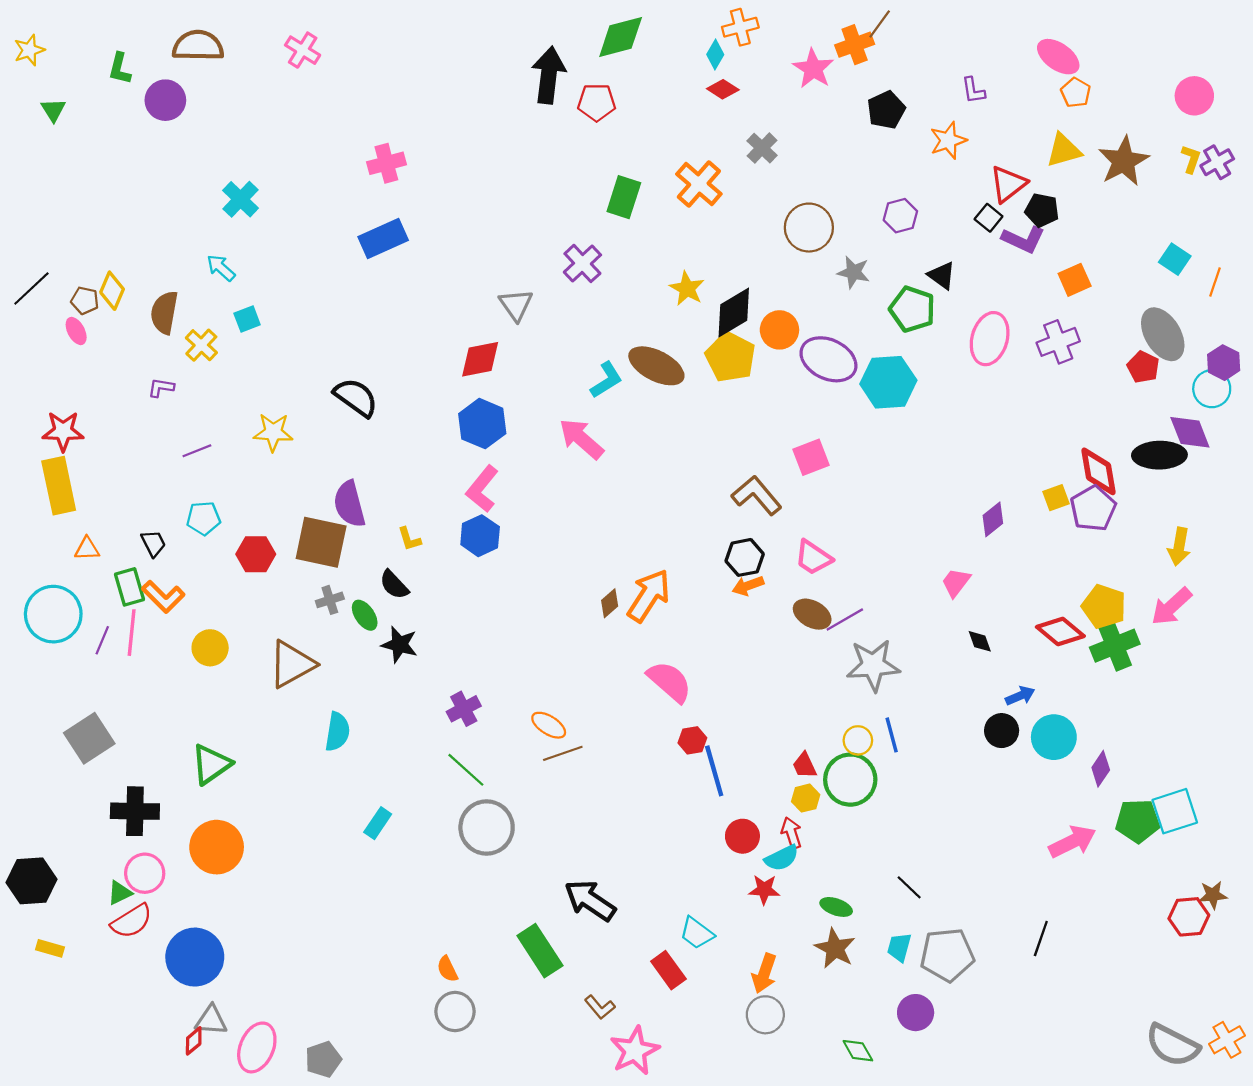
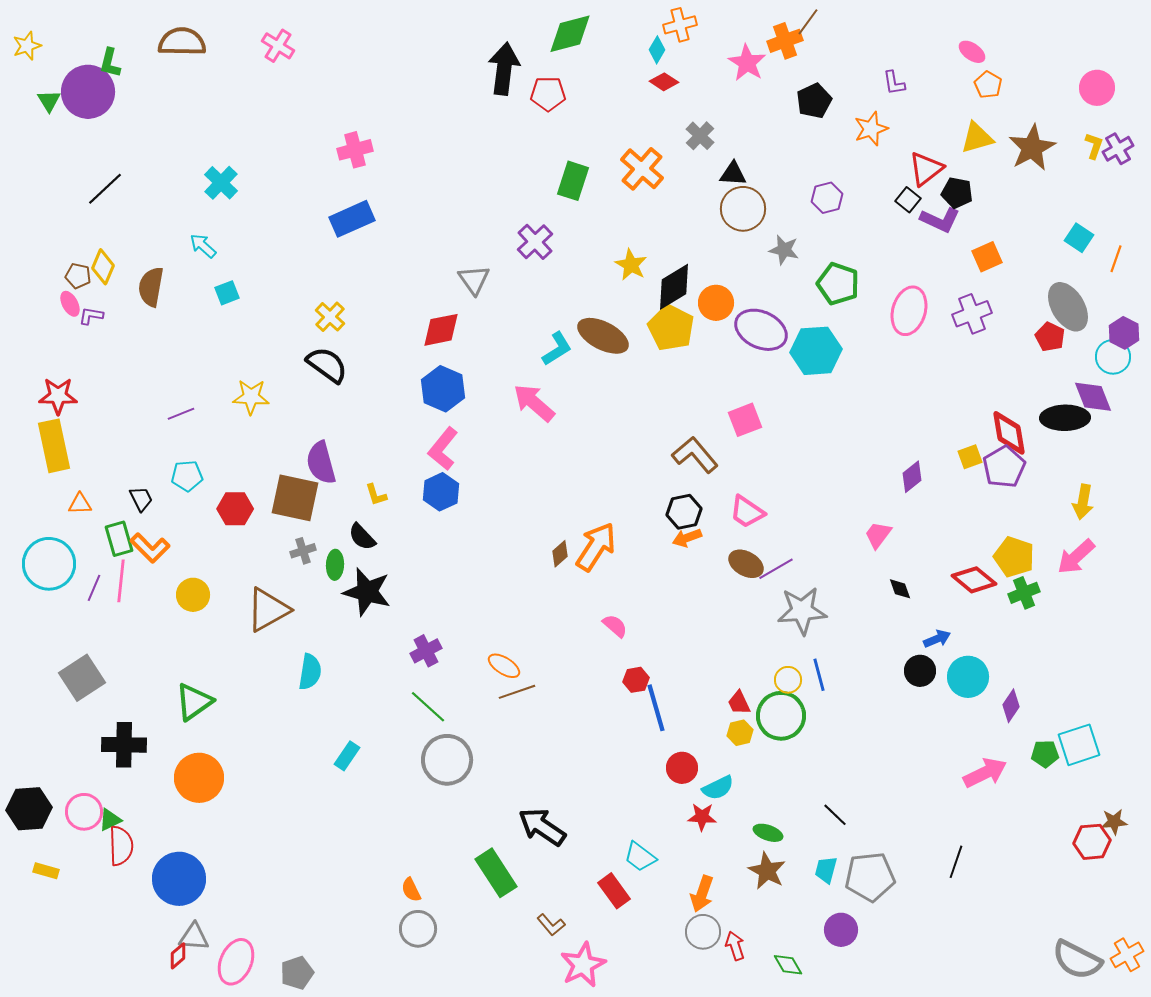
pink ellipse: (1058, 57) -> (972, 52), size x0.7
purple circle: (165, 100) -> (88, 92), moved, size x1.4
black triangle: (942, 275) -> (733, 174), moved, turned -32
black line: (31, 289) -> (105, 189), moved
yellow cross: (201, 345) -> (330, 317), moved
purple L-shape: (161, 388) -> (91, 316), moved
green ellipse: (365, 615) -> (335, 565), turned 36
black star: (399, 645) -> (367, 592), size x1.4
green cross: (1115, 646) -> (1024, 593), size x0.7
pink semicircle: (670, 682) -> (615, 626), size x0.6
green pentagon: (1138, 821) -> (1045, 754), size x0.7
red arrow: (791, 833) -> (735, 946), moved
pink circle: (145, 873) -> (84, 812), moved
red semicircle: (132, 921) -> (121, 846), turned -60

